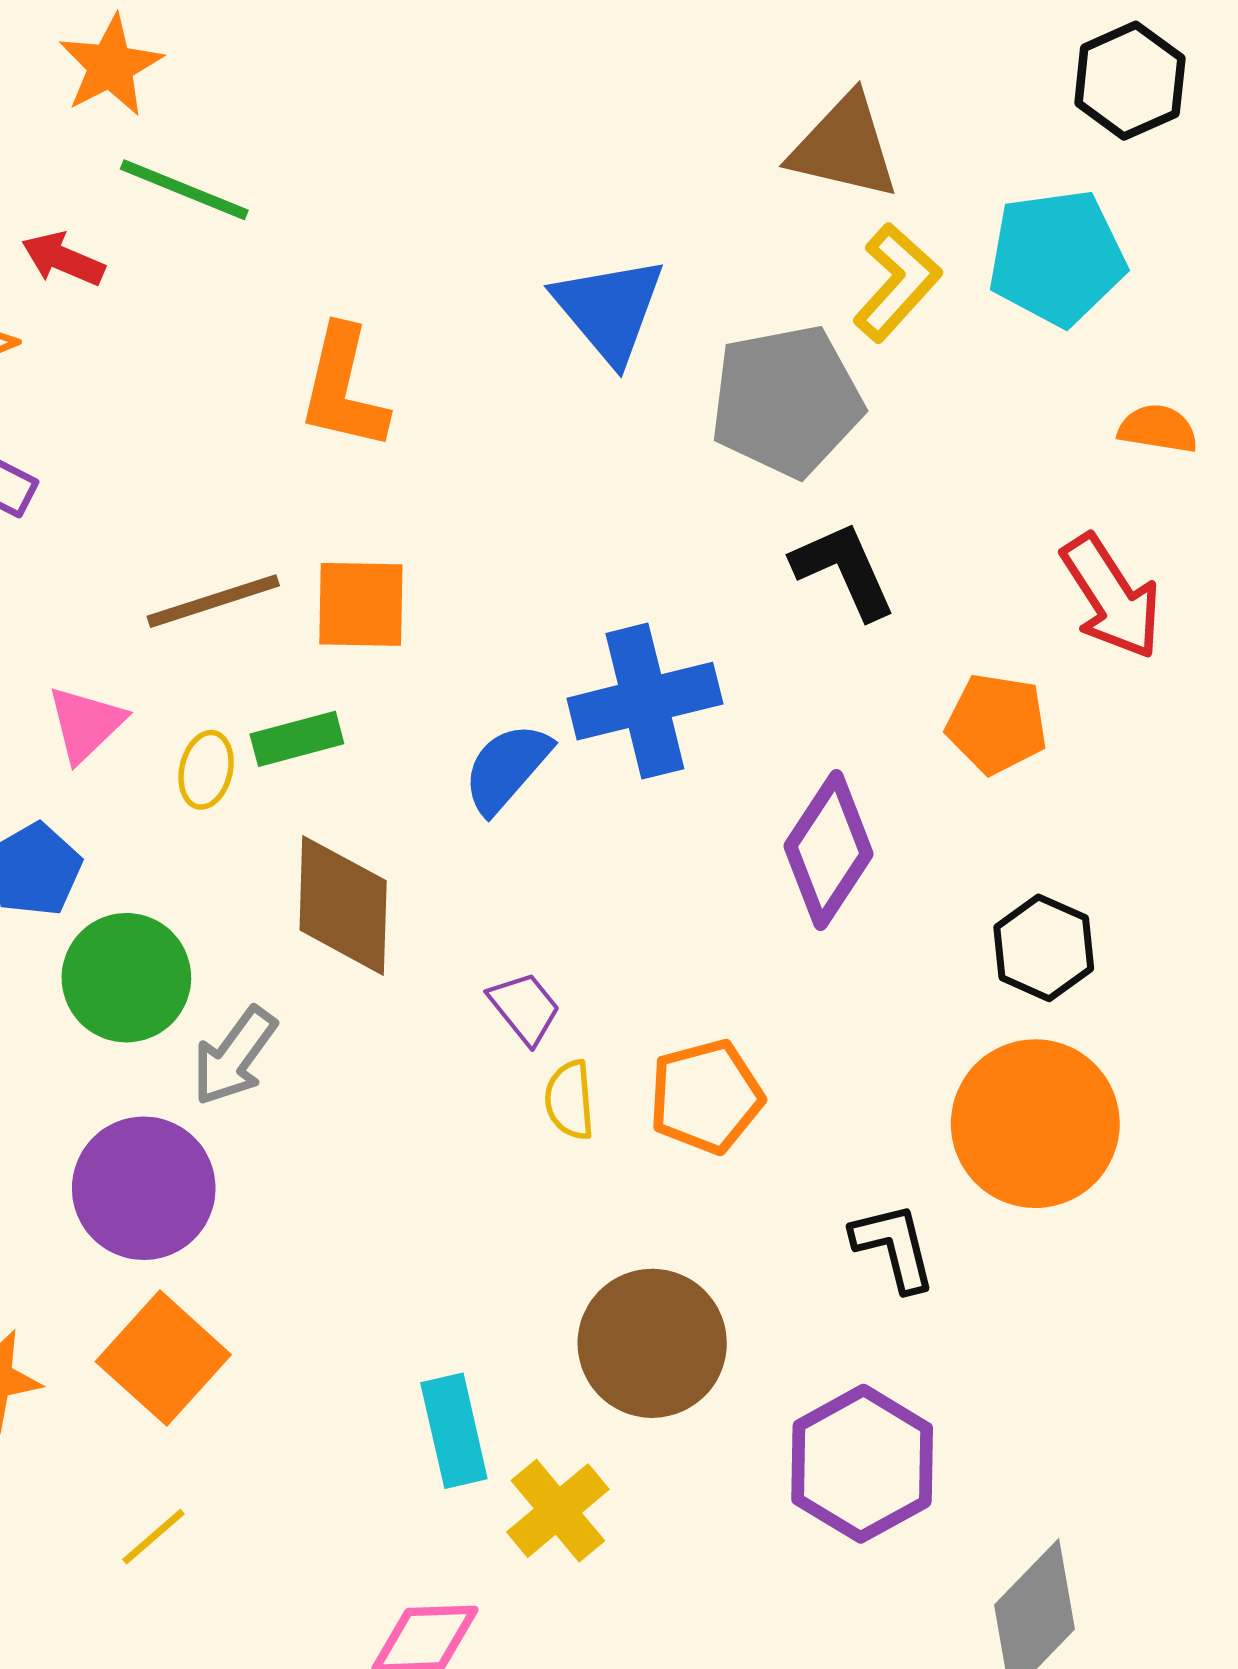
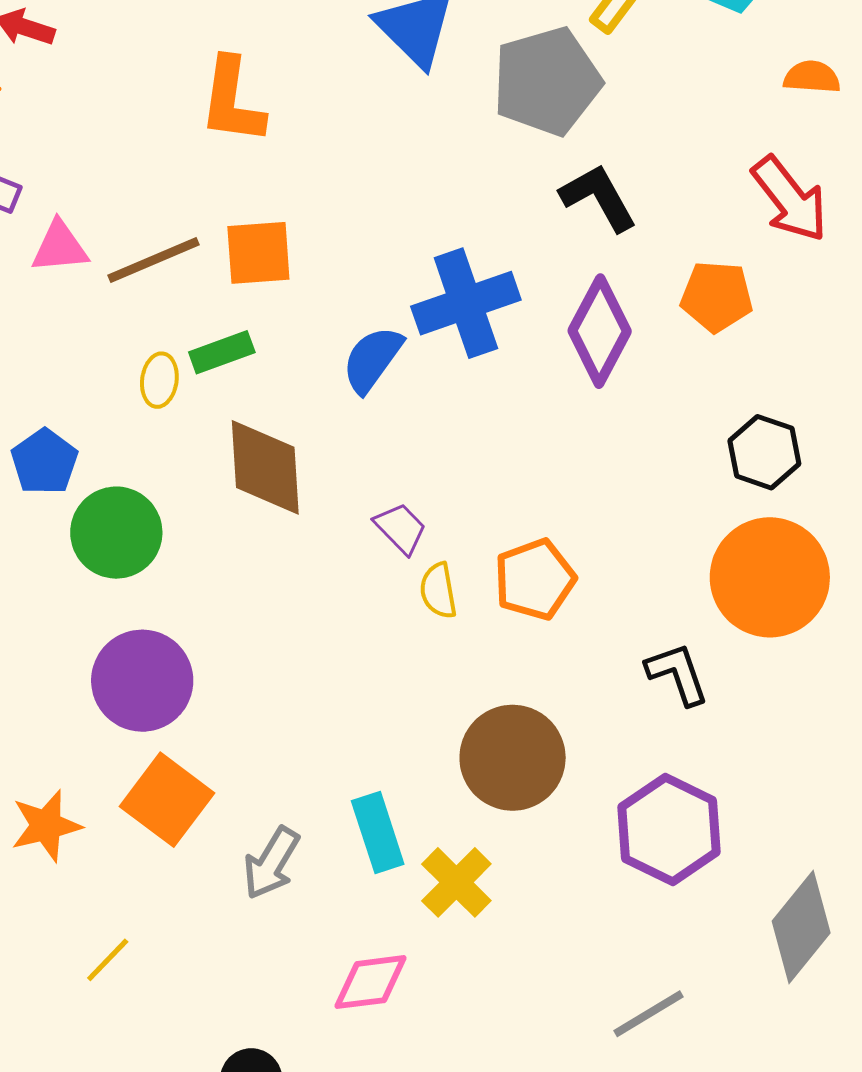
pink triangle: (86, 724) -> (60, 247), moved, turned 44
purple diamond: (829, 850) -> (600, 331), moved
gray arrow: (234, 1056) -> (271, 863), moved
yellow line: (153, 1537) -> (108, 960), moved

